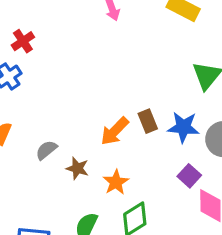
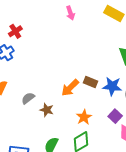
brown rectangle: (148, 121) -> (90, 82), turned -48
orange star: (116, 182) -> (84, 117), moved

